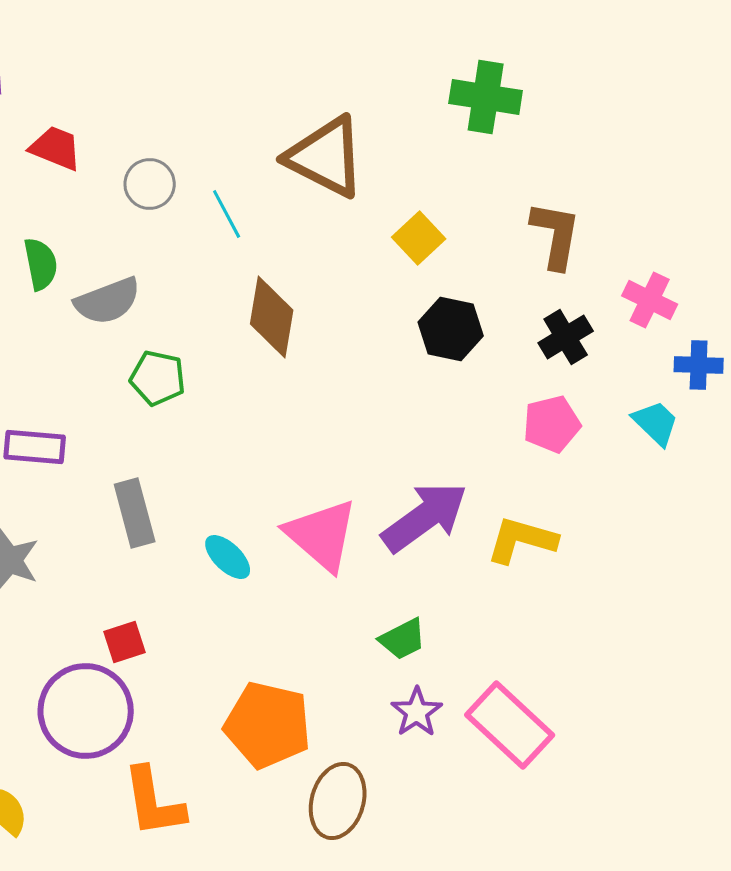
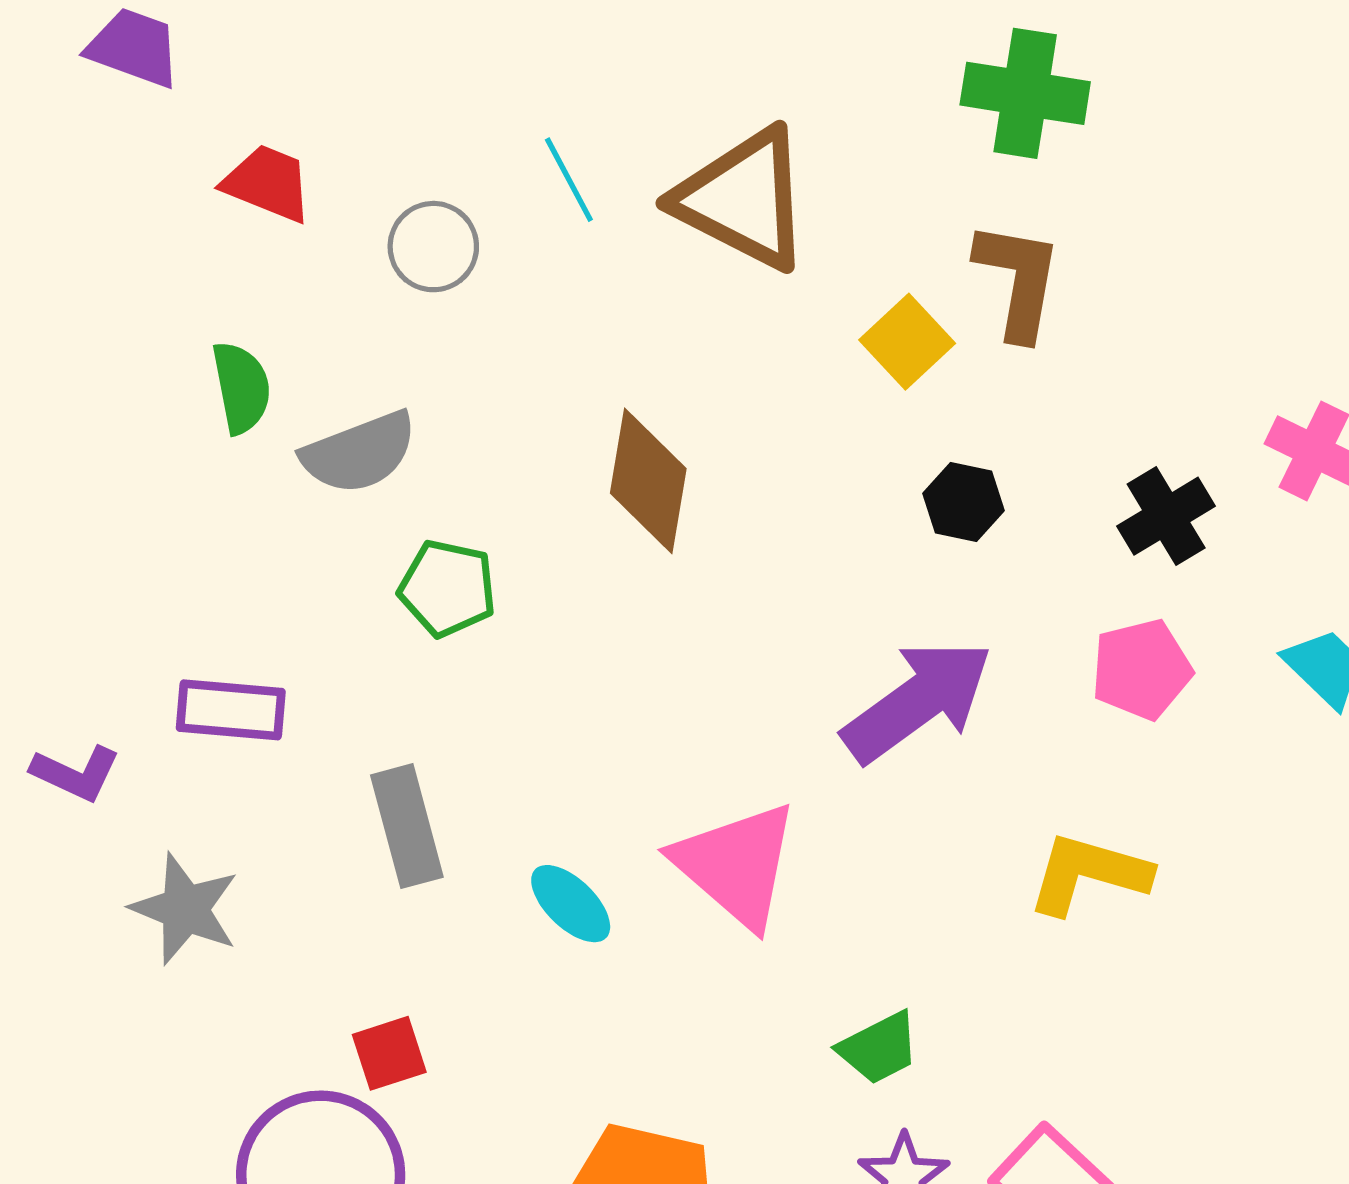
cyan line: (227, 214) -> (569, 180), moved
brown L-shape: (556, 235) -> (1018, 280), moved
black hexagon: (451, 329) -> (963, 502), size x0.7
purple arrow: (425, 517) -> (918, 701), moved

